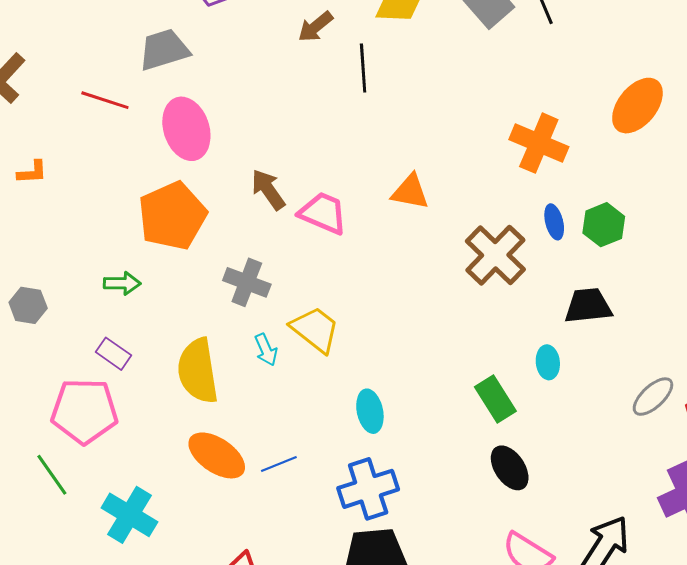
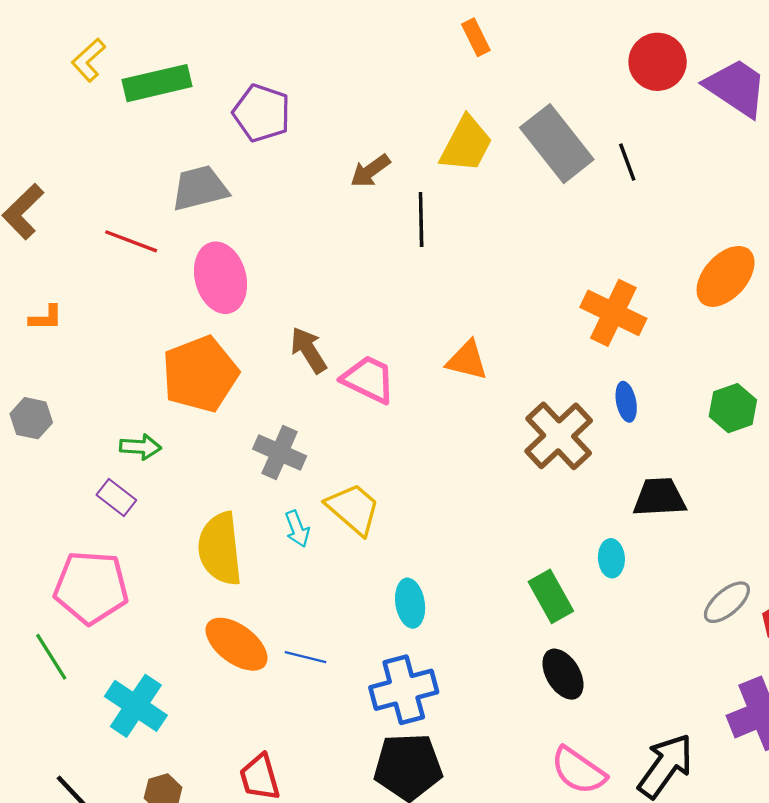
green hexagon: (604, 225) -> (733, 408), moved
gray hexagon: (28, 305) -> (31, 418), moved
purple rectangle: (114, 354) -> (116, 497), moved
blue line: (279, 464) -> (306, 657), turned 33

